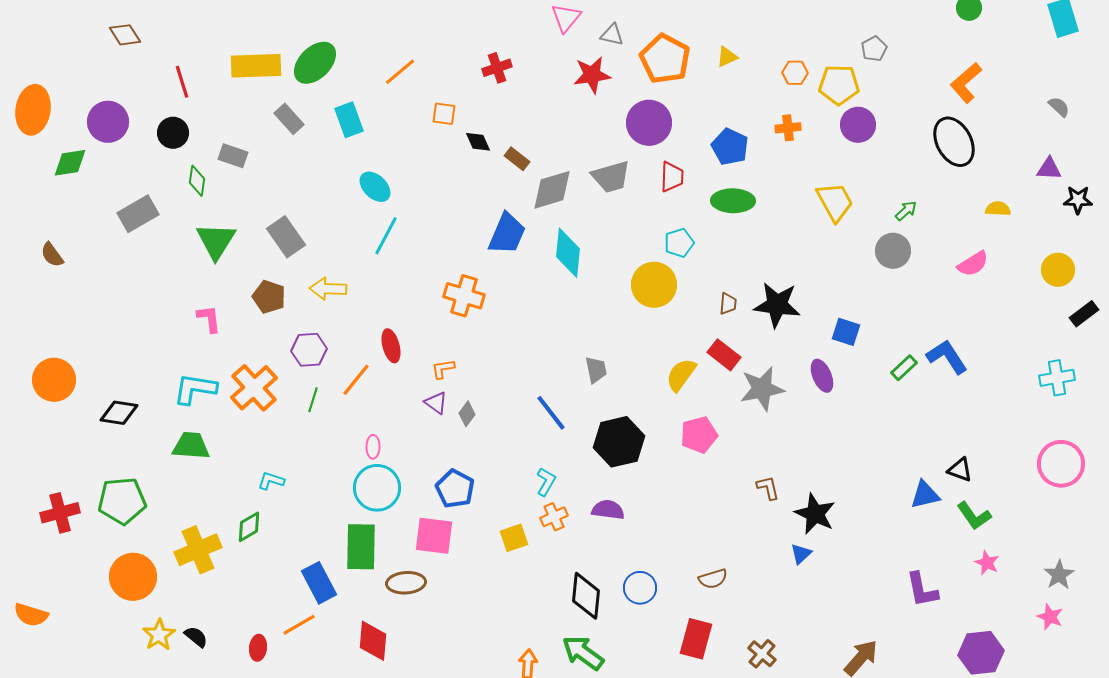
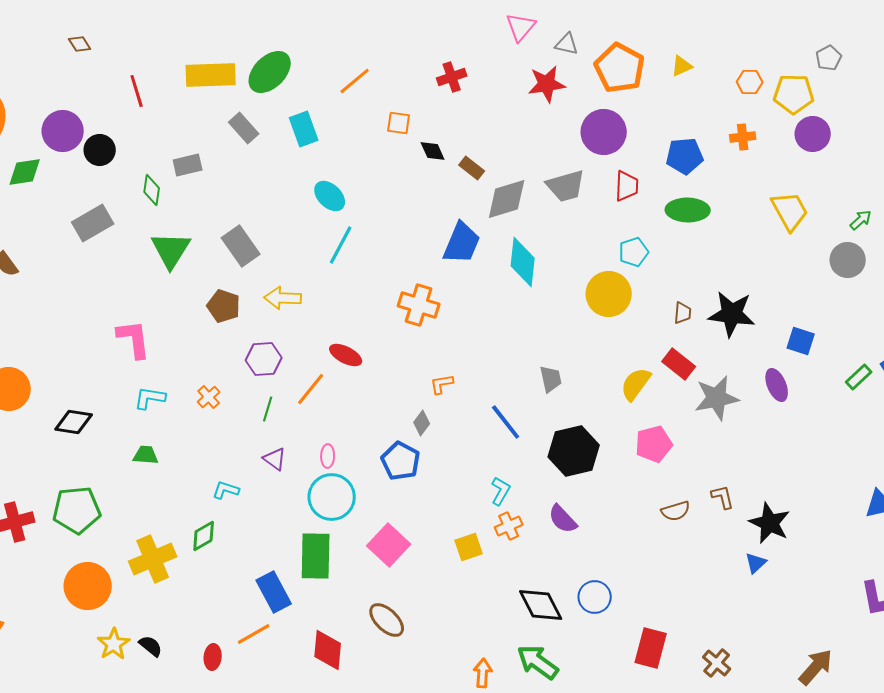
brown diamond: (125, 35) -> (80, 44), size x0.7
black circle: (173, 133) -> (100, 150), moved
blue pentagon: (730, 147) -> (685, 156), turned -30
gray rectangle: (233, 156) -> (188, 165), turned -32
pink L-shape: (209, 319) -> (134, 339), moved, size x1.4
red ellipse: (391, 346) -> (346, 355), turned -48
orange L-shape: (443, 369) -> (442, 384), moved
orange cross: (254, 388) -> (209, 397), size x0.5
cyan L-shape: (195, 389) -> (150, 398), size x0.7
purple triangle: (436, 403) -> (275, 459), moved
green trapezoid: (191, 446) -> (146, 455), size x0.7
blue pentagon: (455, 489) -> (401, 461), moved
purple semicircle: (608, 510) -> (563, 519), turned -140
pink square: (434, 536) -> (389, 545), turned 36
brown semicircle: (713, 579) -> (676, 511), moved
brown ellipse: (406, 583) -> (387, 620), moved, turned 48
black diamond: (586, 596) -> (541, 605), turned -33

